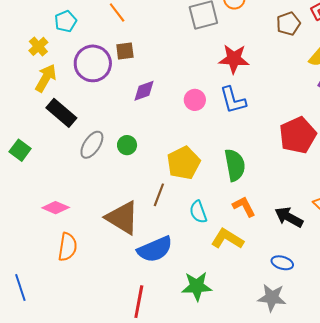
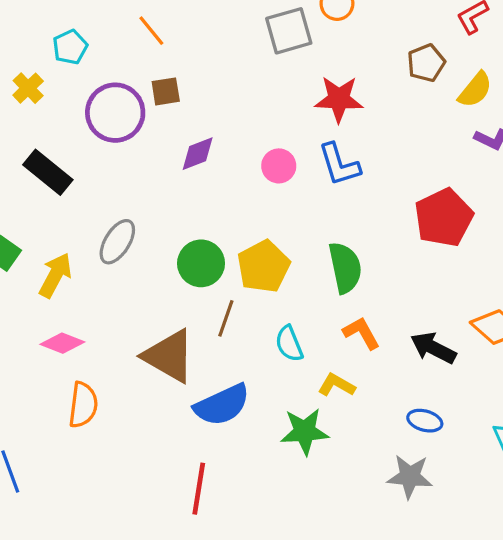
brown pentagon: (288, 24) -> (426, 63), moved
yellow arrow: (46, 78) -> (55, 275), moved
black rectangle: (61, 113) -> (48, 172), moved
green circle: (127, 145) -> (201, 263), moved, size x1.5
yellow L-shape: (227, 239) -> (337, 385), size x0.7
green star: (197, 286) -> (305, 431), moved

